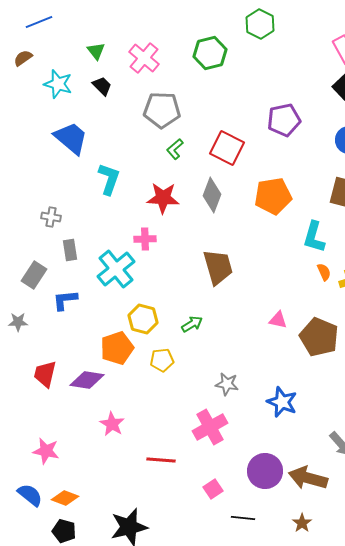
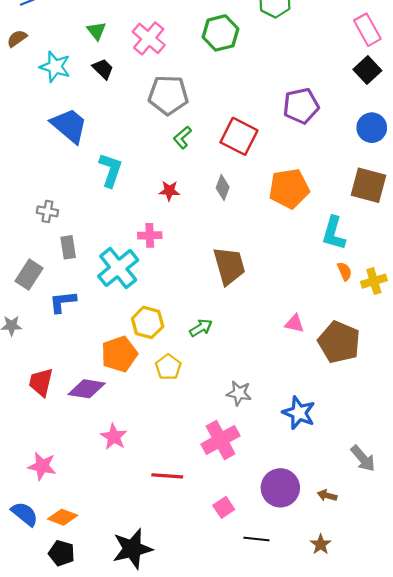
gray diamond: (212, 195) -> (223, 188), size x0.7
red star: (163, 198) -> (169, 191), size x0.6
yellow pentagon: (162, 360) -> (168, 367), turned -30
brown arrow: (308, 478) -> (327, 495), size x0.5

